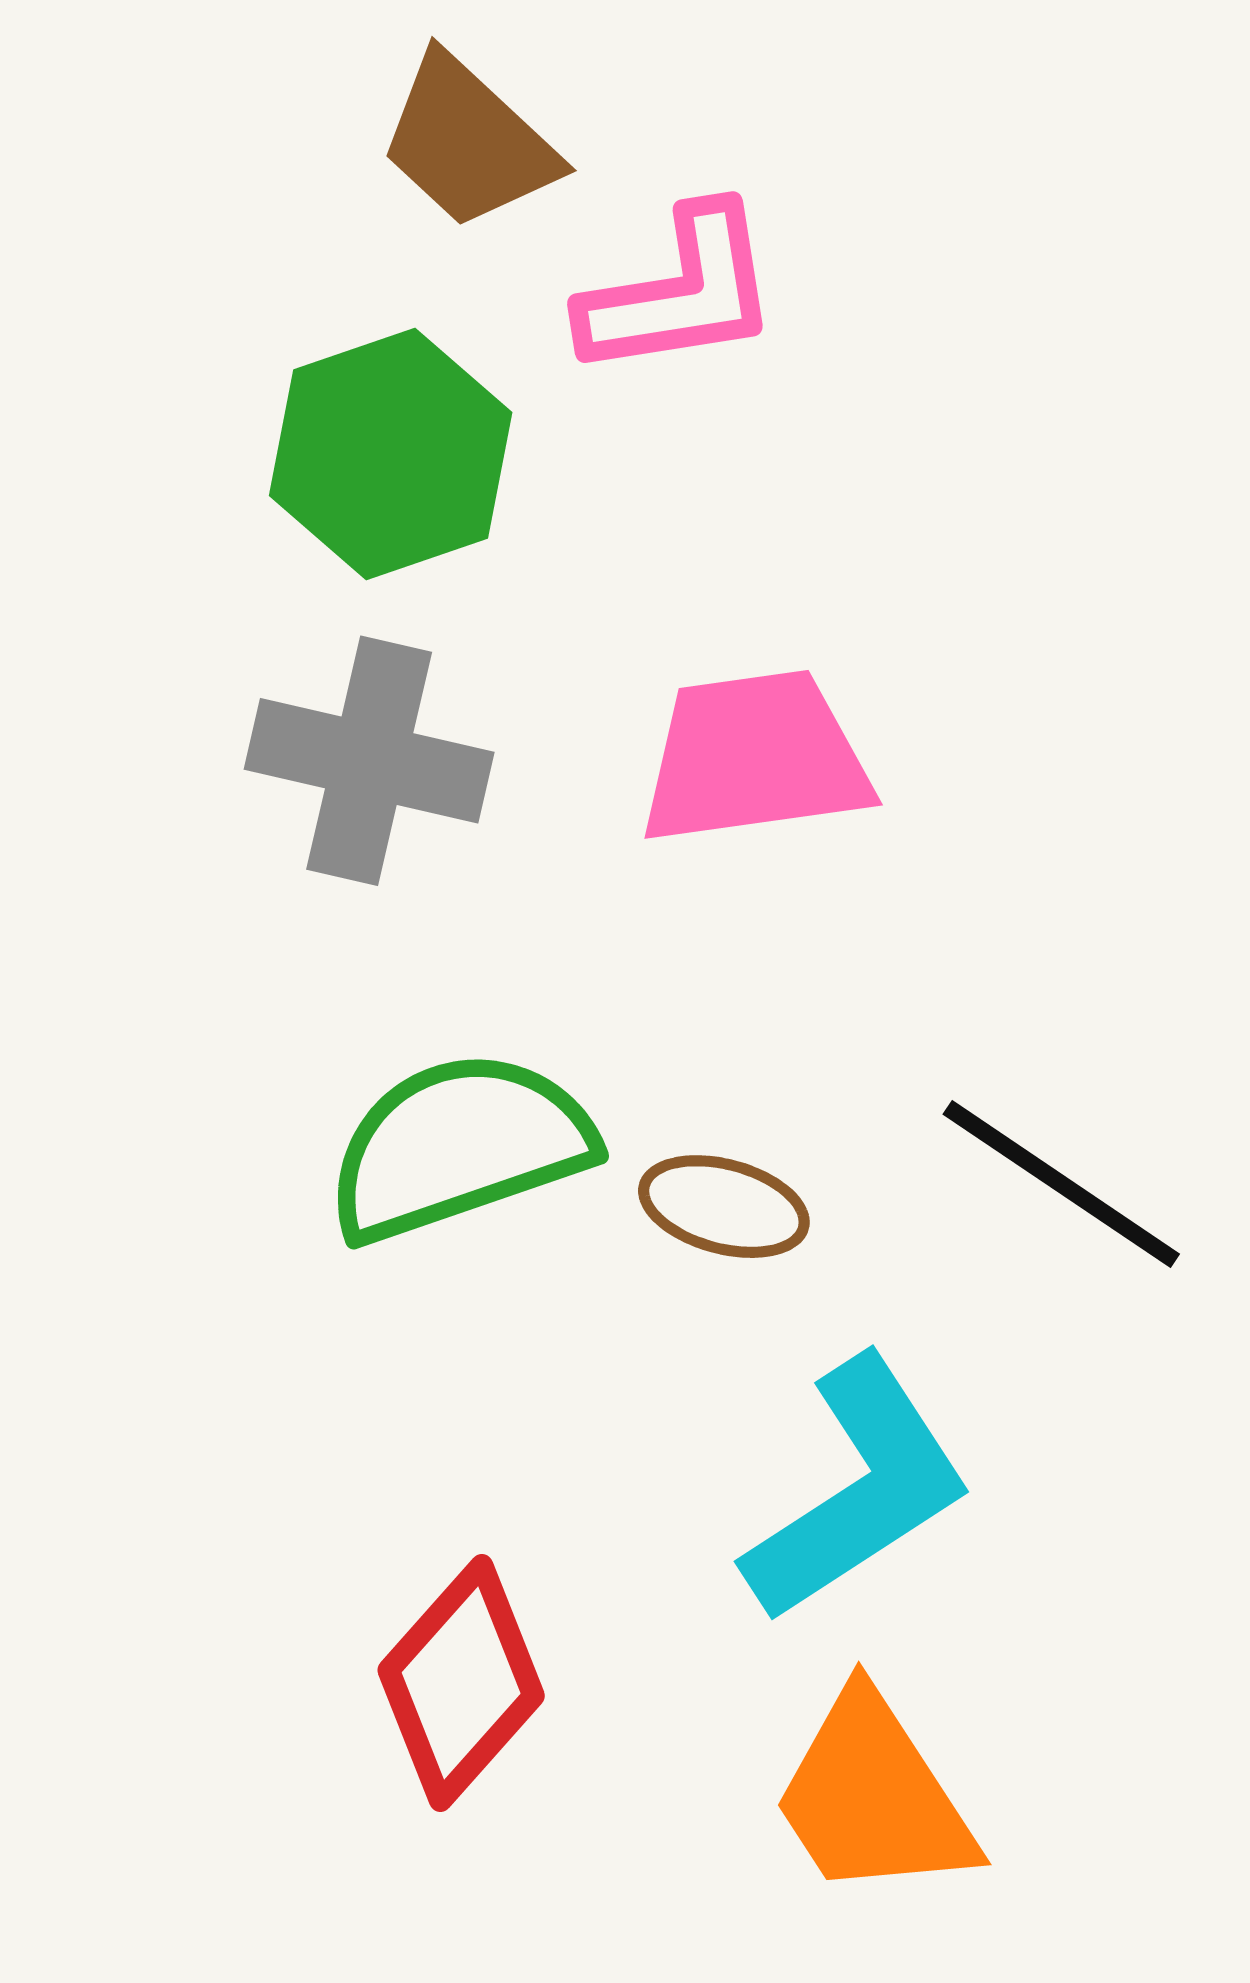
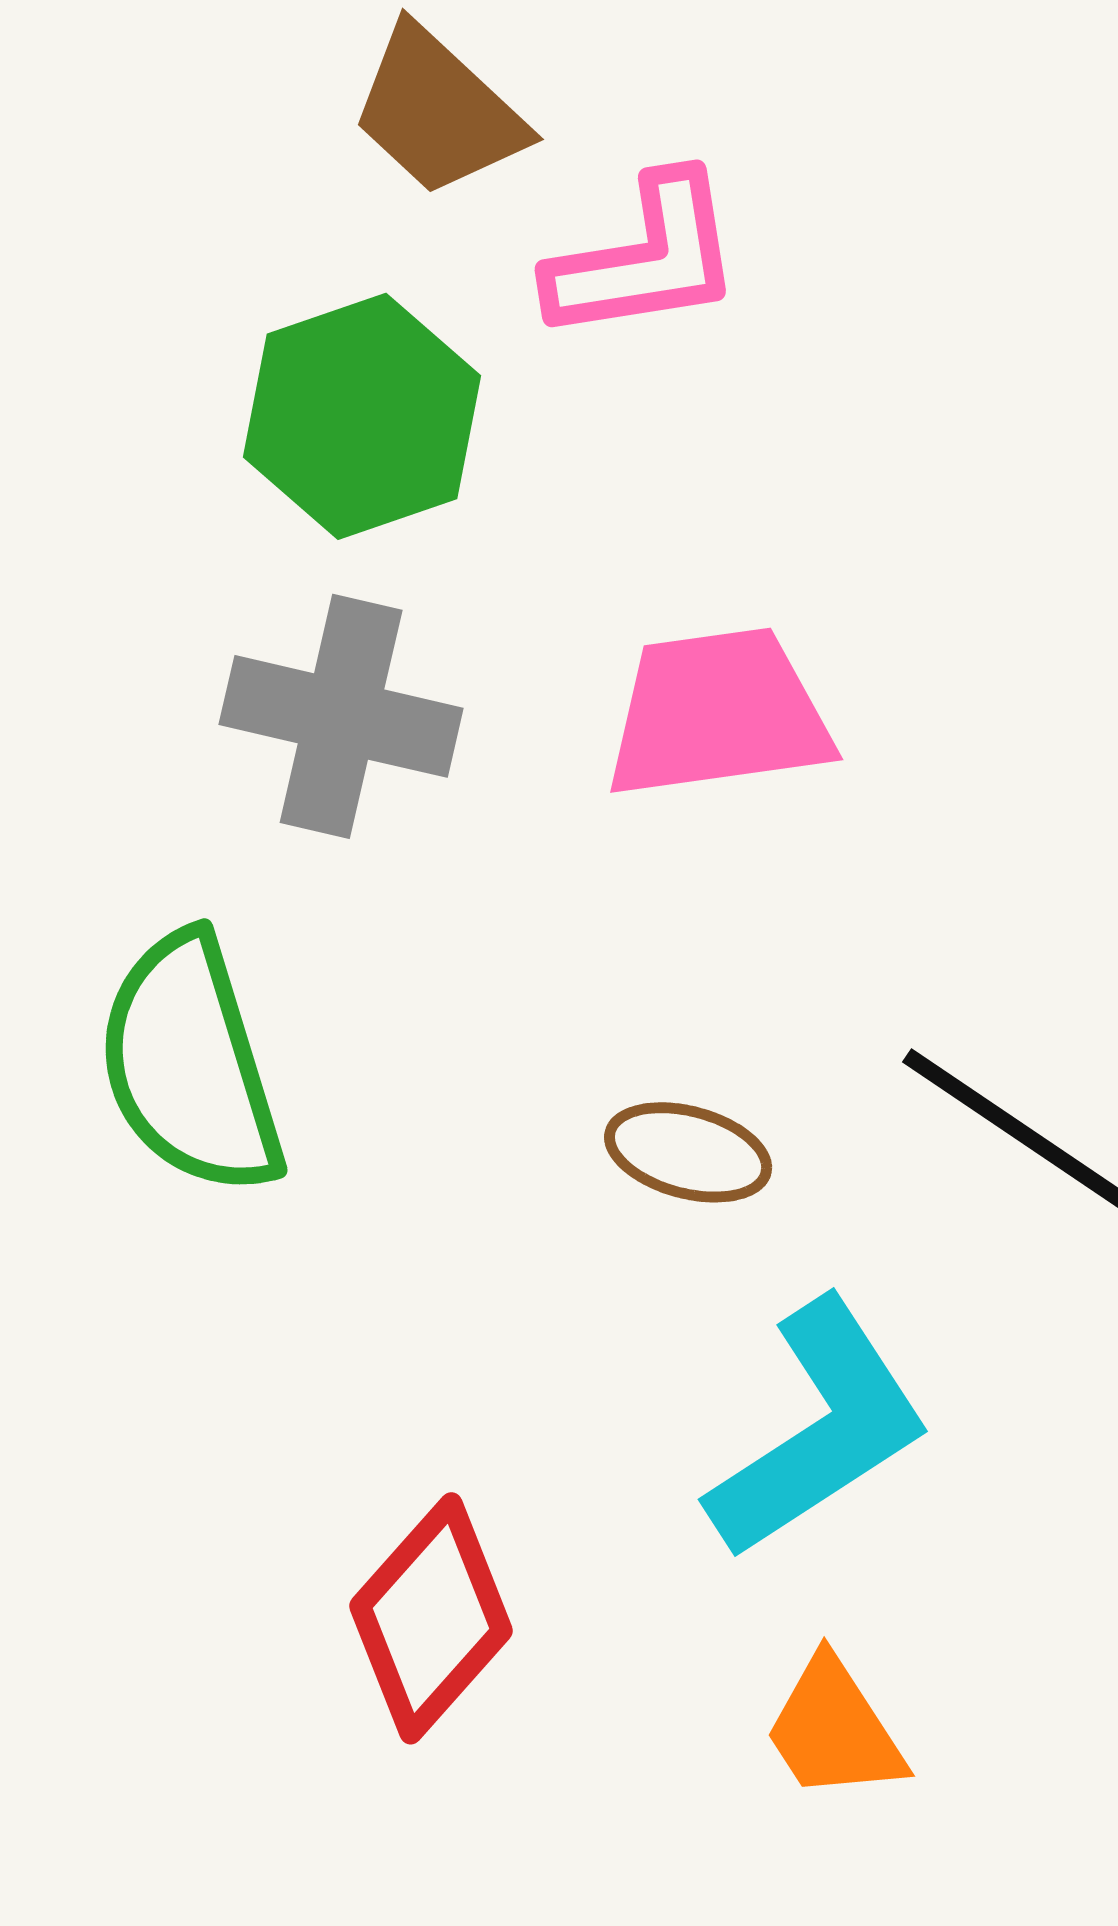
green semicircle: (459, 1146) -> (190, 1064), moved, turned -88
orange trapezoid: (873, 1797) -> (834, 1729), size x0.7

